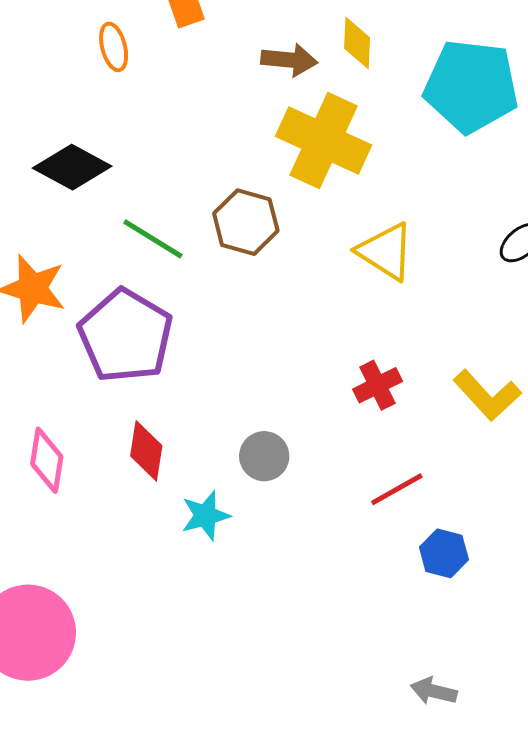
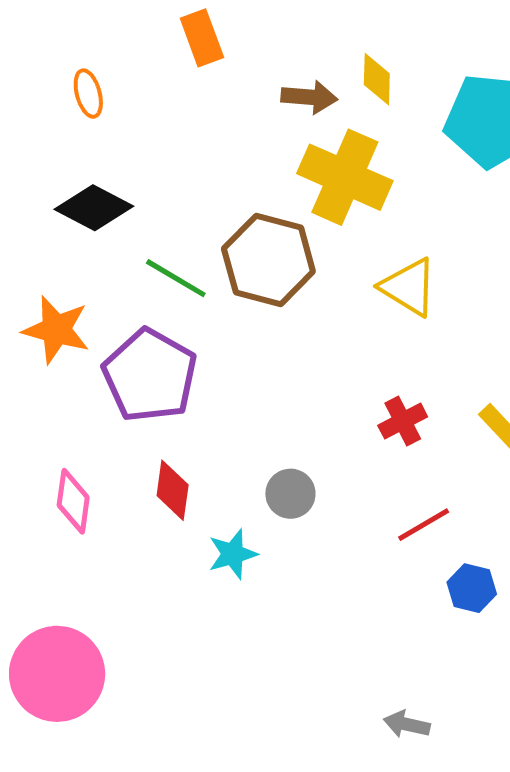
orange ellipse: (114, 47) -> (88, 94), moved
brown hexagon: (246, 222) -> (268, 260), size x1.4
gray arrow: (434, 691) -> (407, 724), moved

